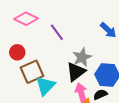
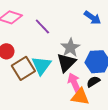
cyan triangle: (45, 86) -> (41, 65), moved

